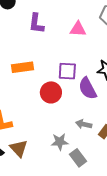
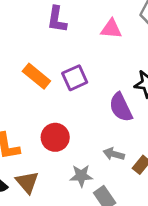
orange rectangle: (22, 67) -> (36, 76), turned 45
purple square: (67, 71) -> (75, 78), moved, turned -30
red circle: (51, 92) -> (55, 137), moved

